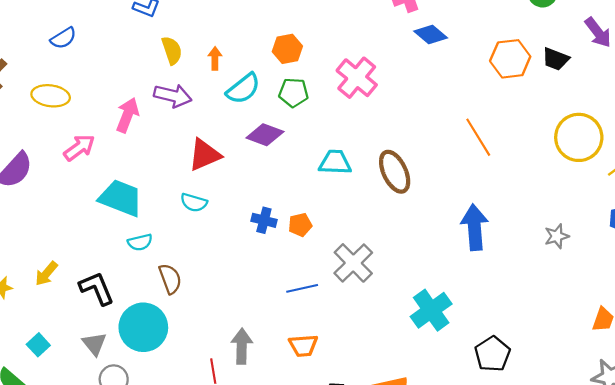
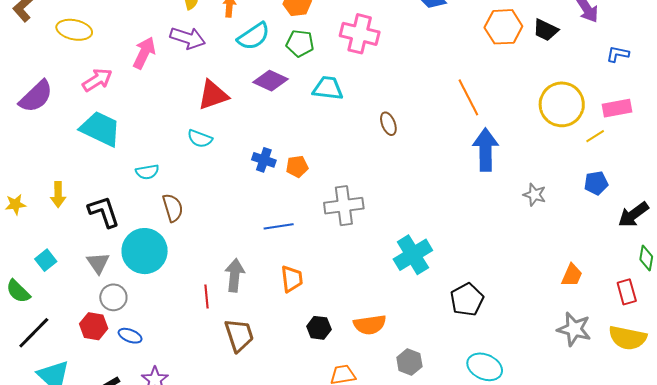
pink cross: (357, 78) -> (360, 34), turned -30
cyan trapezoid: (335, 162) -> (328, 88), moved
brown ellipse: (395, 172) -> (388, 124), size x0.6
cyan trapezoid: (121, 198) -> (100, 129), moved
blue arrow: (475, 227) -> (486, 150), moved
gray star: (557, 236) -> (535, 195), turned 30
gray cross: (353, 263) -> (344, 206), turned 33
yellow arrow: (46, 274) -> (58, 195), turned -45
blue line: (302, 288) -> (279, 226), moved
orange trapezoid: (303, 346) -> (292, 279), turned -96

